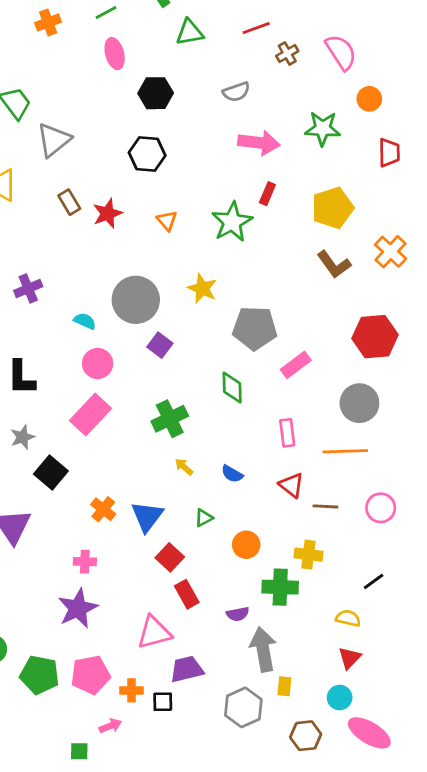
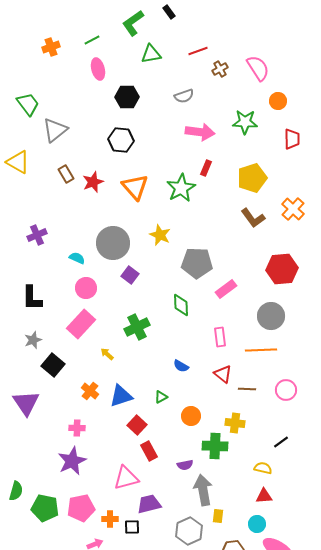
orange triangle: (167, 221) -> (135, 187), size x1.8
yellow arrow: (184, 467) -> (107, 354), moved
blue triangle: (147, 516) -> (121, 396), turned 35
red triangle: (350, 658) -> (264, 496), turned 42

